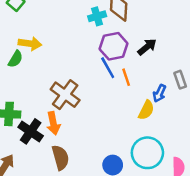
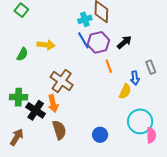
yellow arrow: (30, 44) -> (46, 45), moved
blue line: (108, 68) -> (83, 40), moved
blue arrow: (159, 93) -> (135, 78), turned -32
cyan circle: (147, 153) -> (140, 121), moved

